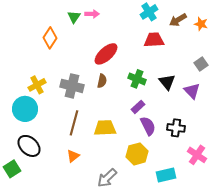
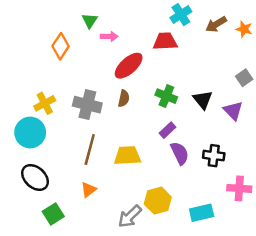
pink arrow: (92, 14) -> (109, 36), moved
red trapezoid: (154, 40) -> (165, 41), moved
yellow hexagon: (137, 154) -> (158, 201), moved
pink cross: (197, 155) -> (239, 188), turned -30
green square: (12, 169) -> (53, 214), moved

